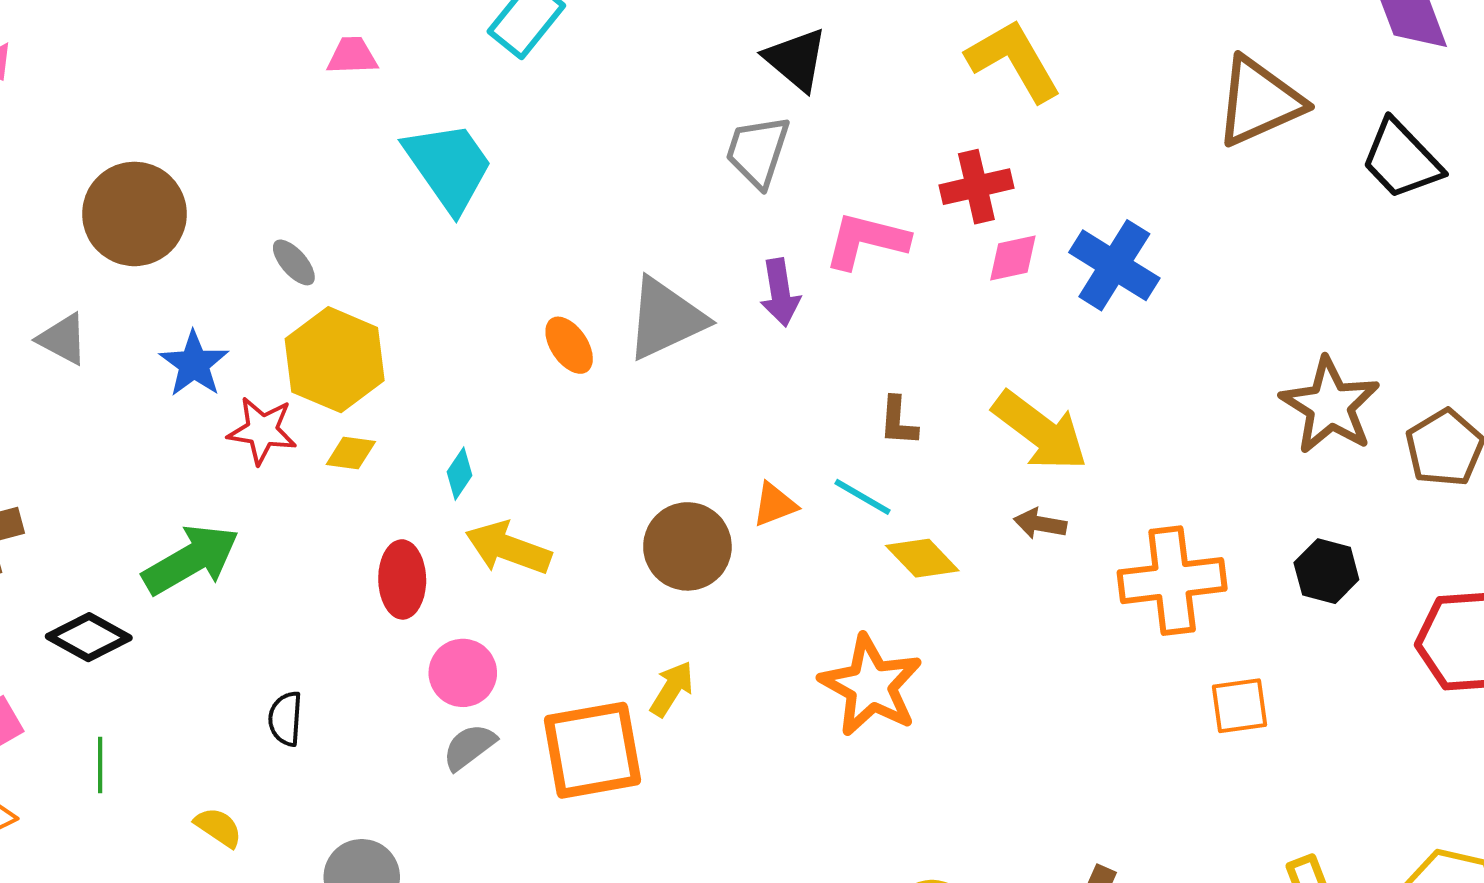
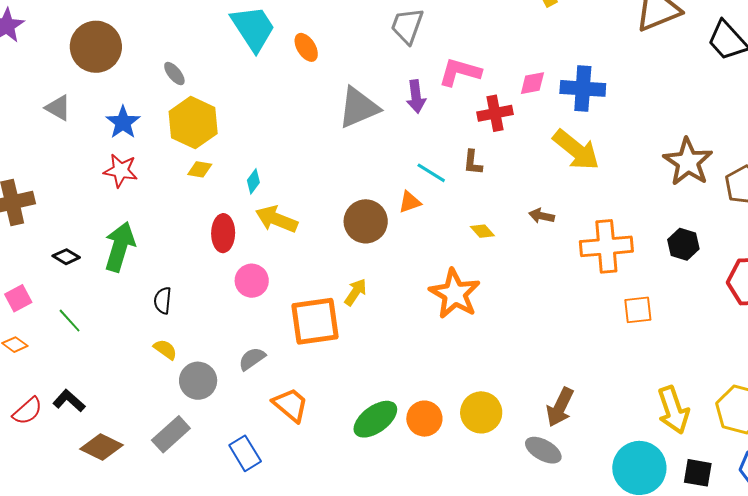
red cross: (976, 187) -> (495, 113), moved
blue cross: (1114, 265) -> (583, 88), turned -30
orange ellipse: (569, 345) -> (306, 47), moved
red star: (262, 430) -> (121, 171), moved
yellow arrow: (1040, 431) -> (576, 150), moved
cyan line: (862, 497) -> (431, 173), moved
yellow diamond: (922, 558) -> (482, 231), size x0.7
green arrow: (191, 560) -> (120, 247), moved, turned -45
black diamond: (89, 637) -> (66, 257), size x0.7
gray semicircle: (469, 747) -> (252, 359), moved
green line: (100, 765) -> (70, 321), turned -44
yellow semicircle: (218, 827) -> (165, 349), moved

